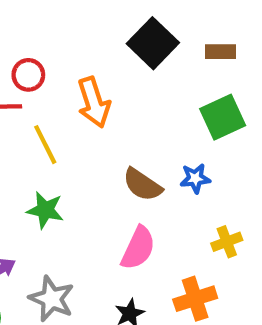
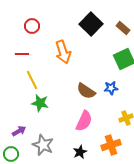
brown rectangle: (220, 52) -> (123, 28), turned 40
red circle: (28, 75) -> (32, 26), moved
yellow line: (45, 145) -> (32, 80), moved

